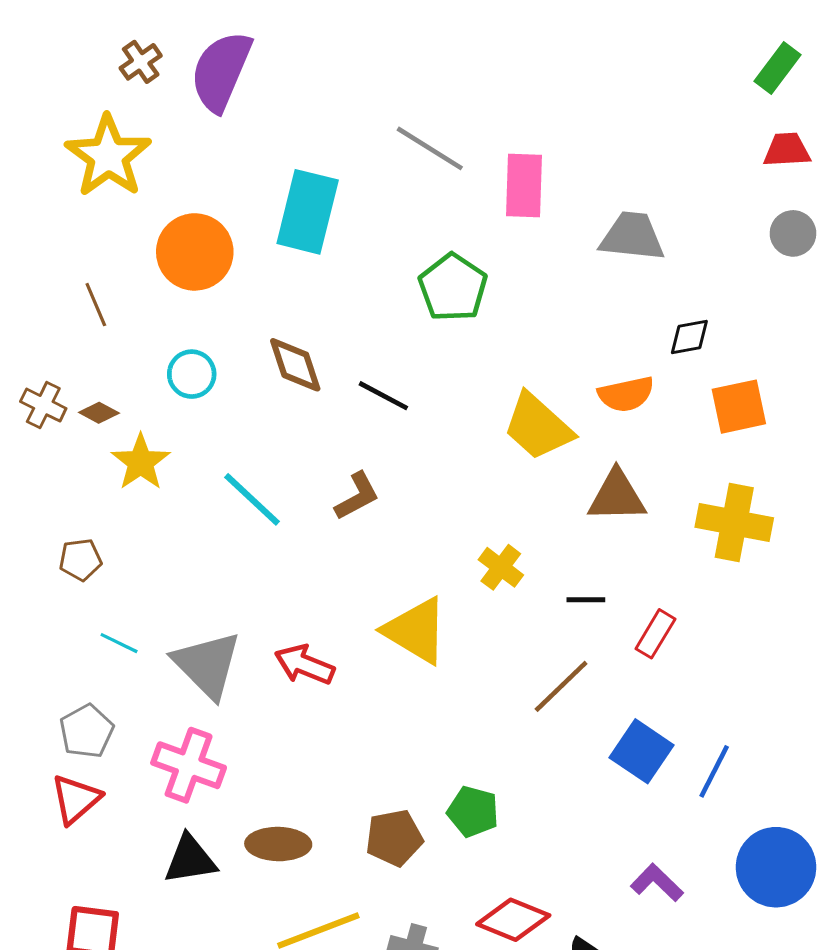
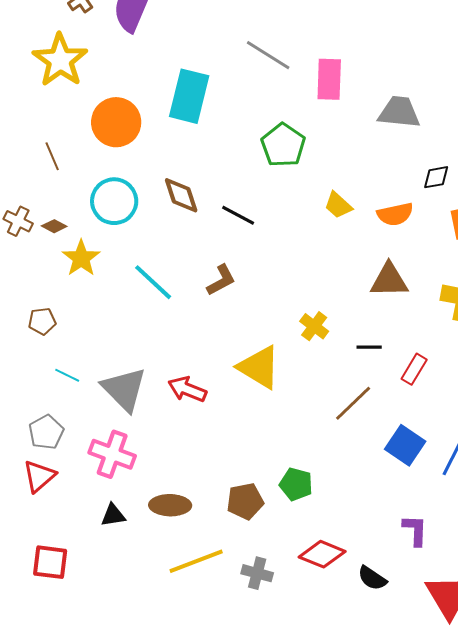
cyan circle: (192, 374) -> (114, 201), size x1.5
yellow trapezoid: (538, 427) -> (338, 205), moved, size x0.6
black triangle: (190, 859) -> (113, 515), size x0.7
purple L-shape: (657, 883) -> (415, 530), turned 48

